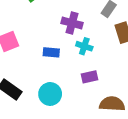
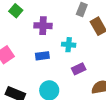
purple cross: (72, 23) -> (43, 26), moved

